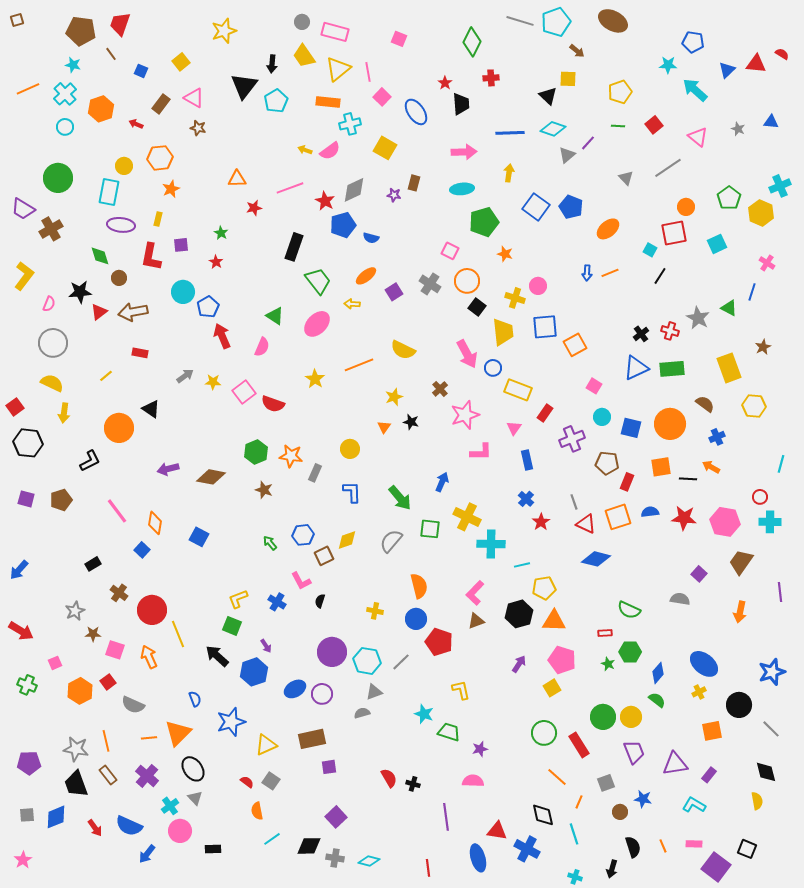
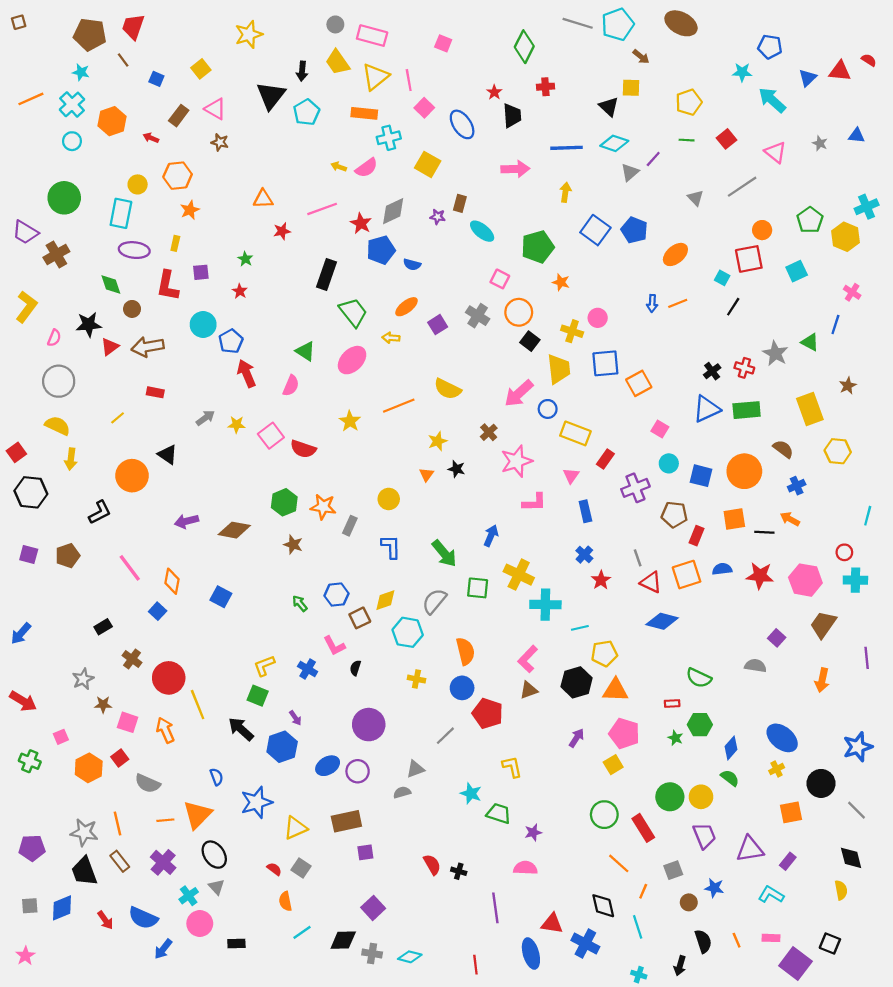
cyan ellipse: (462, 189) -> (482, 231), moved, turned 45
pink arrow: (467, 354) -> (519, 393), turned 76
cyan hexagon: (367, 661) -> (408, 632), moved

